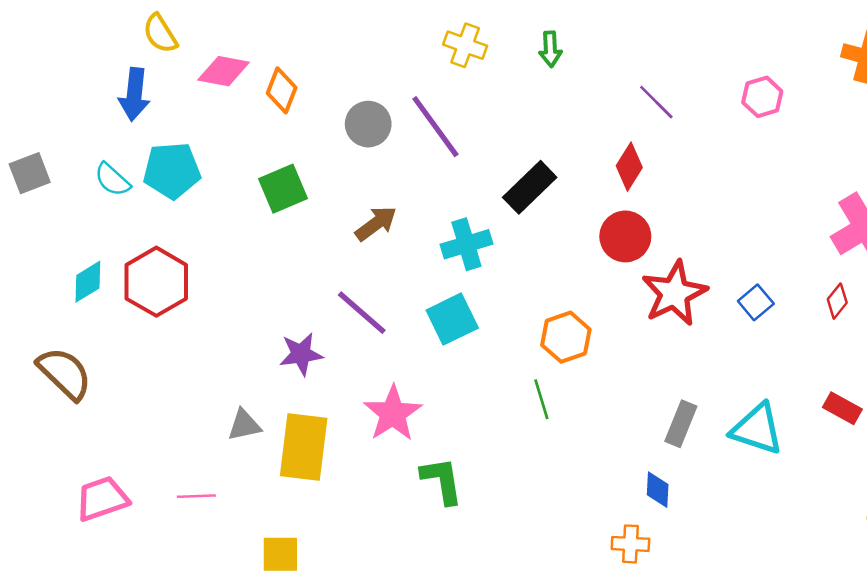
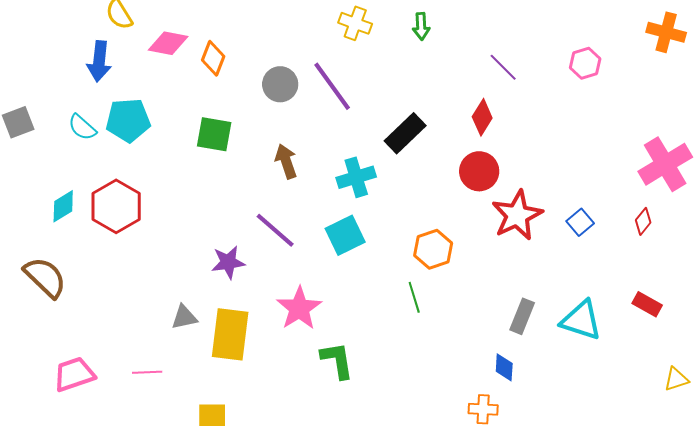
green square: (283, 189) -> (214, 134), turned 33
brown arrow: (376, 224) -> (286, 161), turned -72

